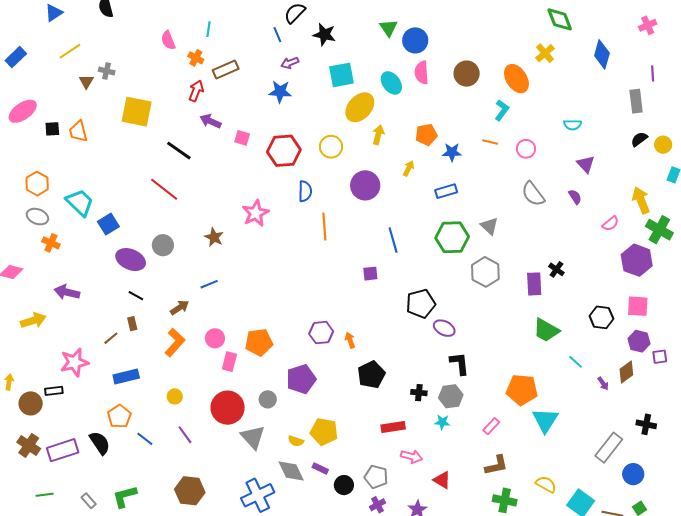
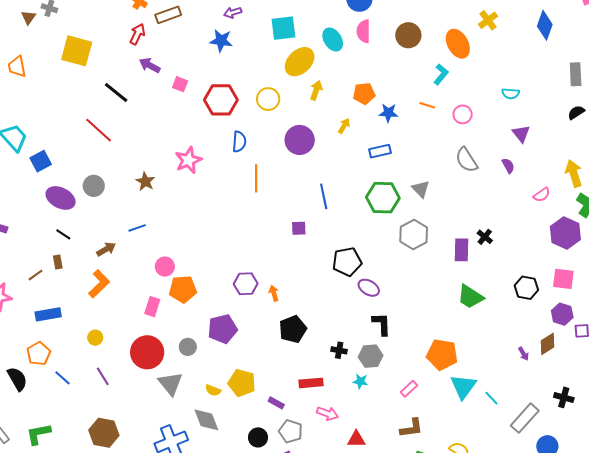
pink circle: (215, 338) -> (165, 267), moved
cyan line: (576, 362) -> (491, 398), moved
purple rectangle: (320, 469) -> (276, 403), moved
red triangle: (442, 480) -> (356, 439), turned -36

